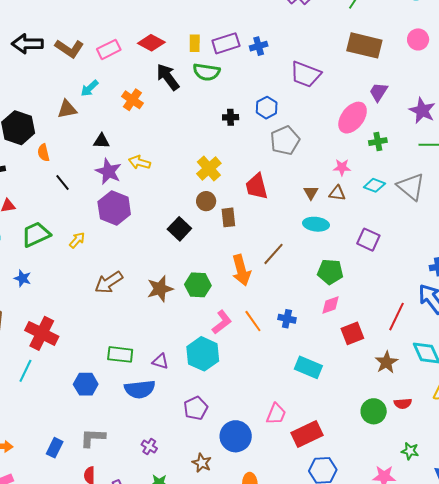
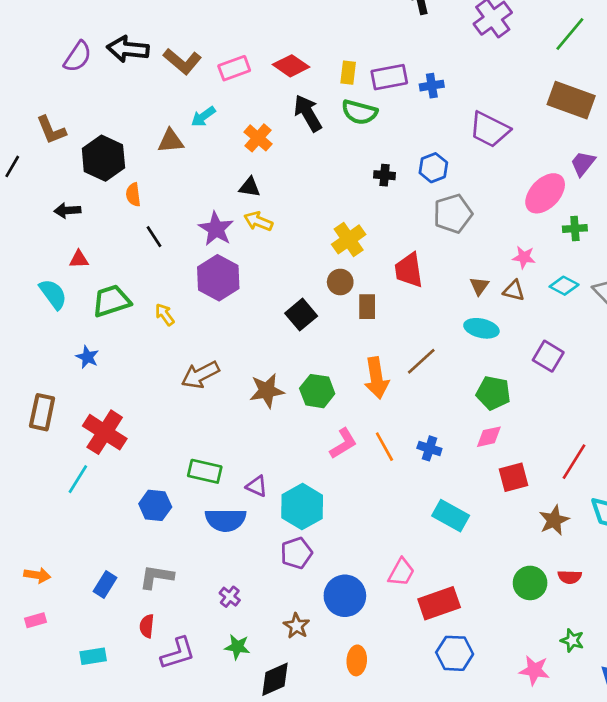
black triangle: (102, 141) -> (250, 187), moved
yellow arrow: (77, 240) -> (165, 315), turned -84
cyan hexagon: (203, 354) -> (302, 507), moved

